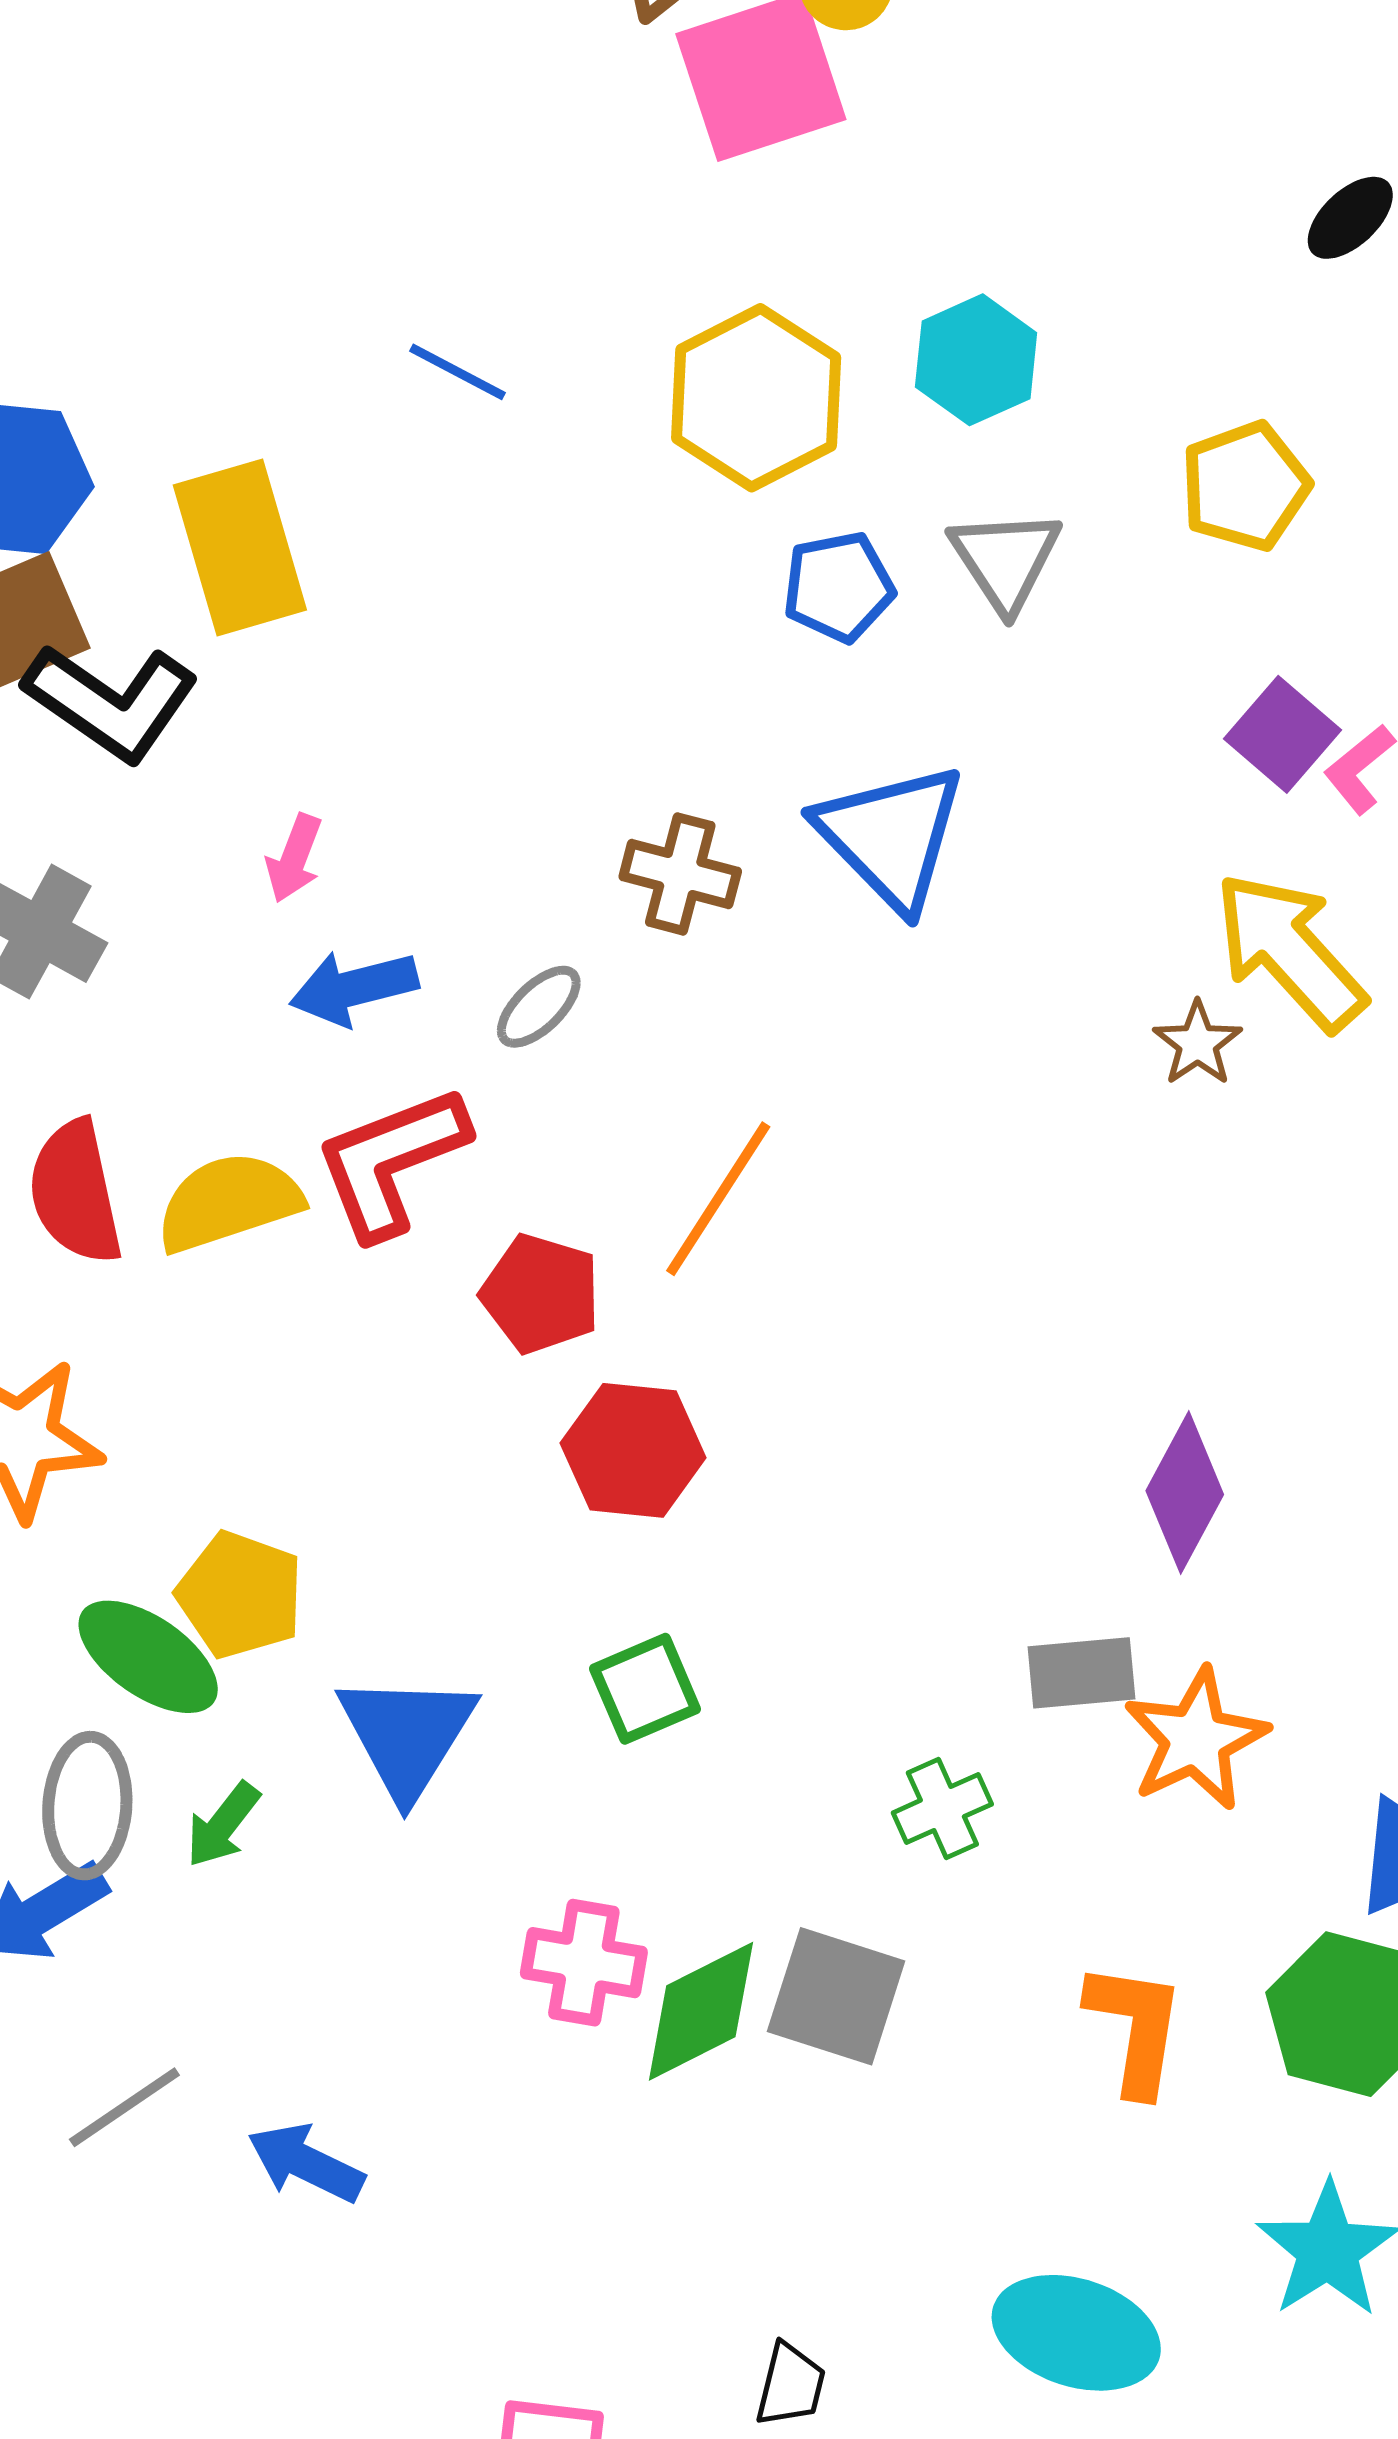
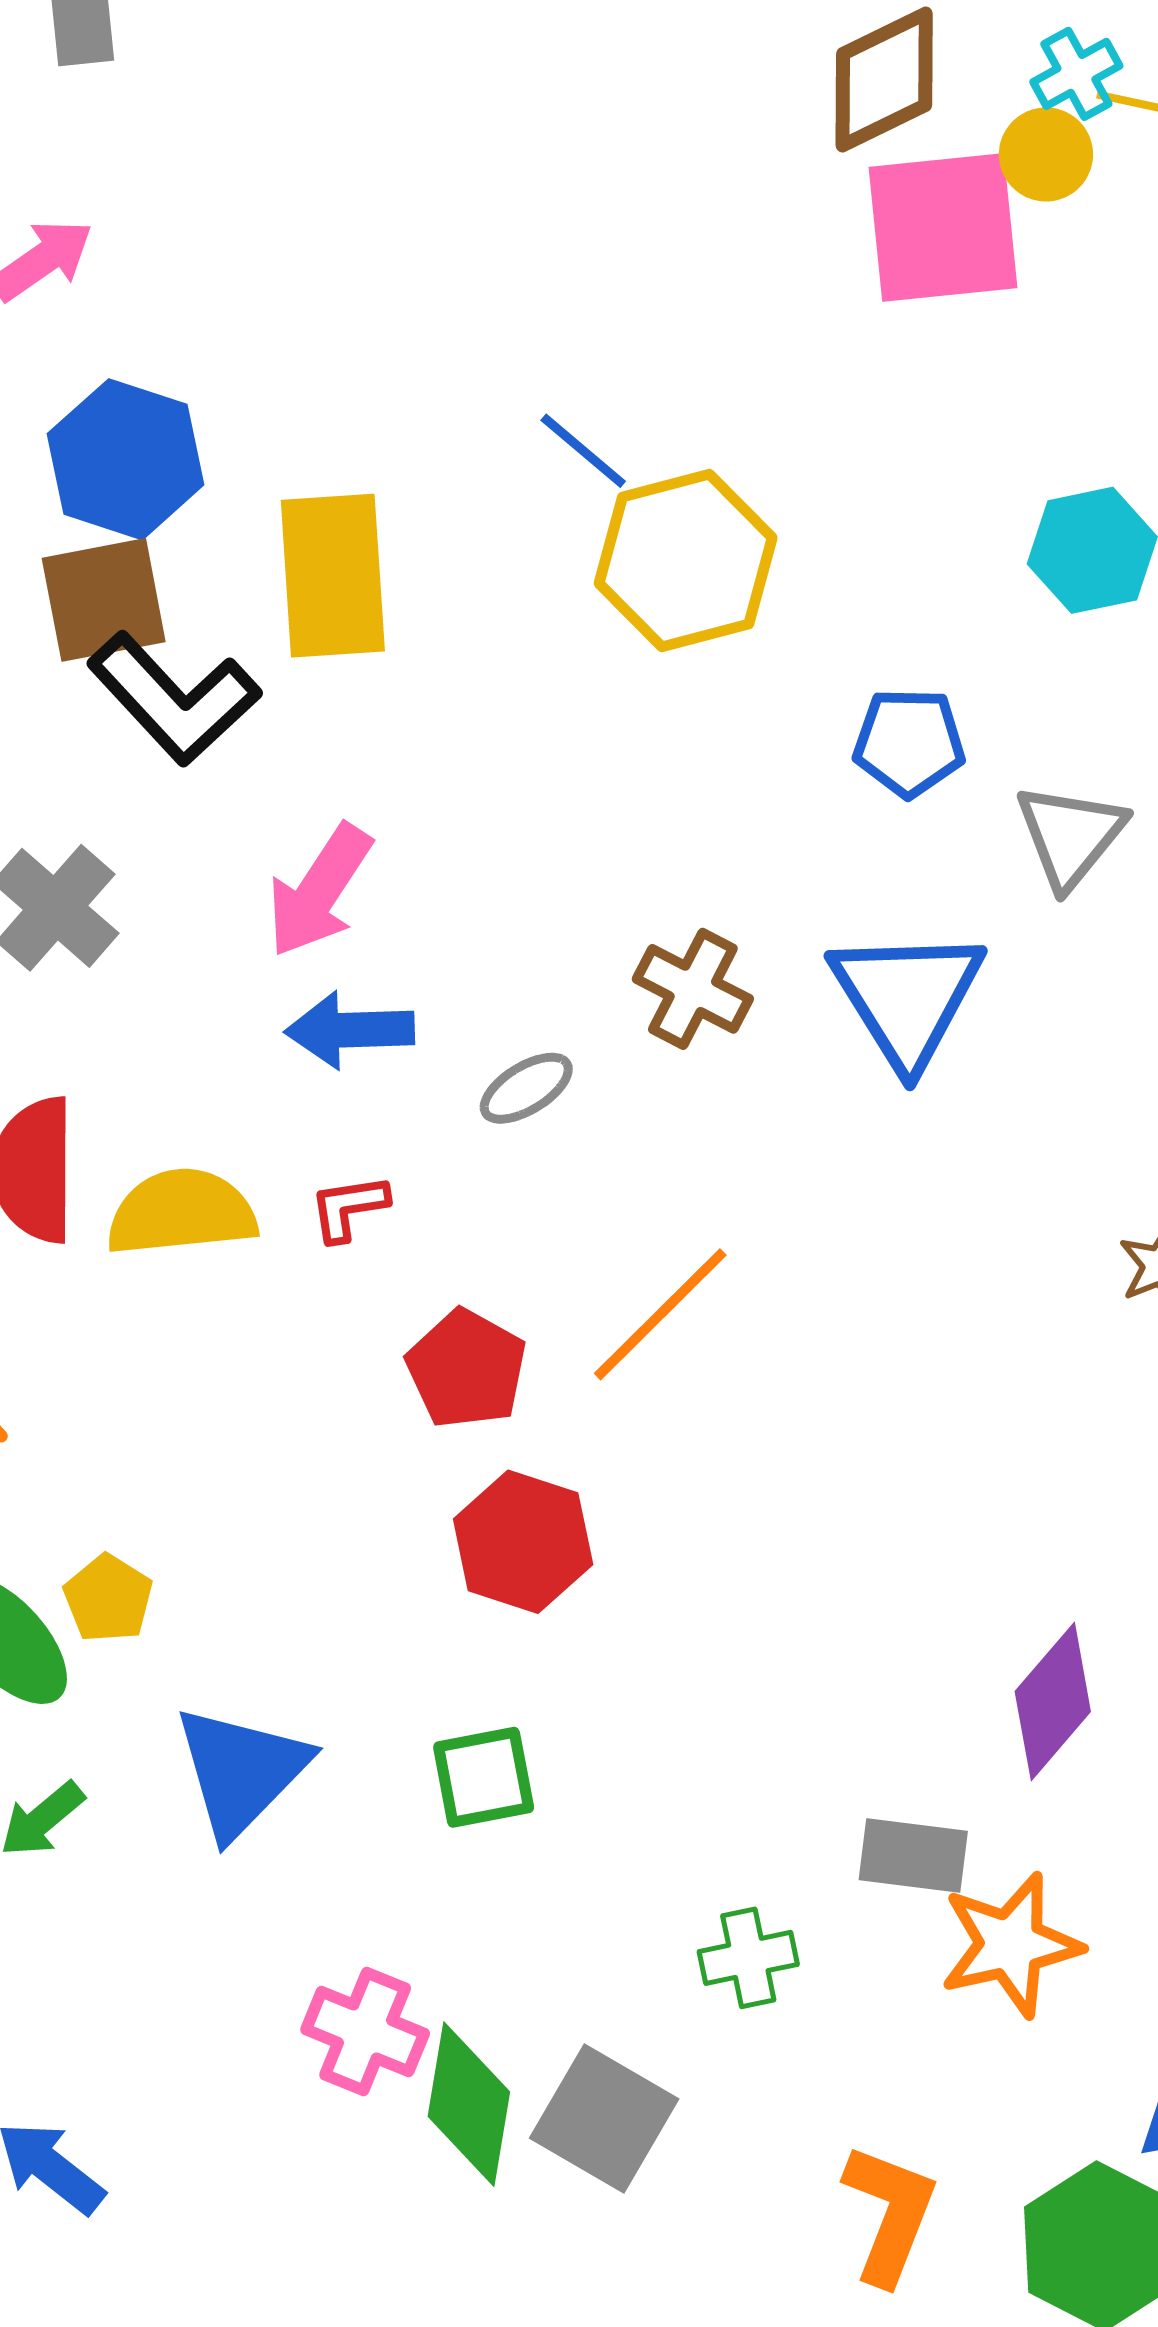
yellow hexagon: (756, 398) -> (686, 560), moved
gray triangle: (1005, 560) -> (1070, 835), moved
pink arrow: (294, 858) -> (319, 891), size x1.6
red L-shape: (391, 1161) -> (349, 1208), size x0.5
yellow pentagon: (240, 1595) -> (108, 1598), size x0.7
green diamond: (701, 2011) -> (469, 2104), turned -66

